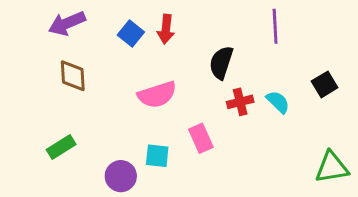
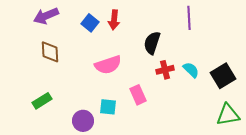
black square: (325, 84) -> (223, 76), moved, size x1.4

